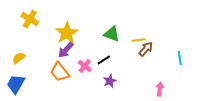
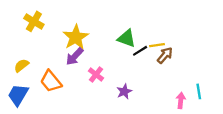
cyan line: (180, 58) -> (199, 91), moved
black line: (104, 60) -> (140, 51), moved
orange trapezoid: (60, 72) -> (51, 81), moved

